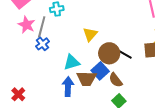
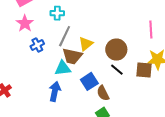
gray line: (42, 27) -> (65, 36), moved
brown circle: (109, 53) -> (116, 50), moved
brown trapezoid: (87, 79) -> (72, 56), moved

